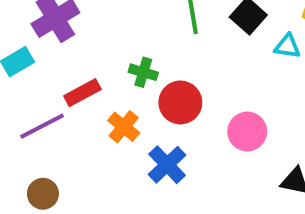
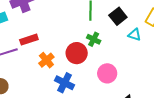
green cross: (143, 72) -> (94, 39), moved
blue cross: (167, 165) -> (65, 83), turned -30

